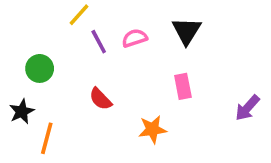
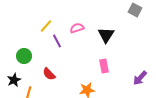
pink semicircle: (135, 38) -> (77, 28), moved
red semicircle: (100, 99) -> (49, 74), moved

